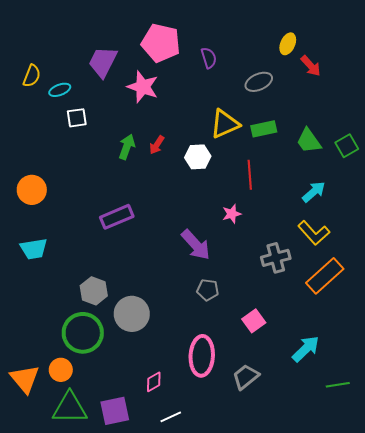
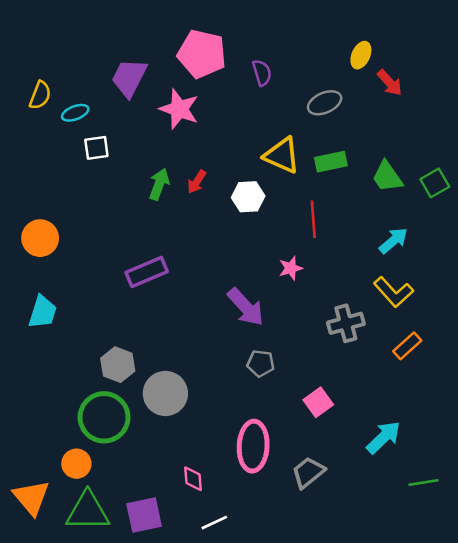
yellow triangle: (225, 124) -> (282, 155), turned 48
cyan trapezoid: (34, 249) -> (43, 312), turned -64
orange rectangle: (325, 276) -> (407, 346), size x0.6
orange triangle: (25, 379) -> (31, 497), moved
pink diamond: (154, 382) -> (193, 479), turned -65

